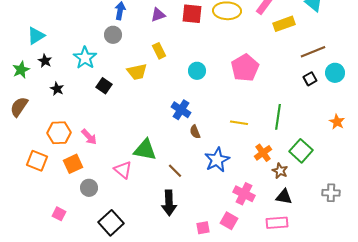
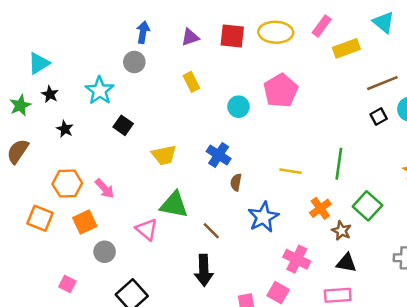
pink pentagon: (245, 68) -> (281, 91), moved
yellow trapezoid: (137, 72) -> (164, 155), moved
brown semicircle: (195, 132) -> (236, 182), turned 32

